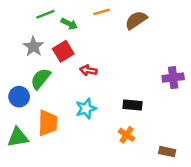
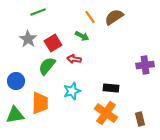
orange line: (101, 12) -> (90, 17), moved, turned 72
green arrow: (69, 24) -> (82, 36), moved
green semicircle: (41, 79) -> (47, 66), moved
orange cross: (127, 135) -> (106, 113), size x1.6
brown rectangle: (167, 152) -> (140, 119), moved, turned 64

